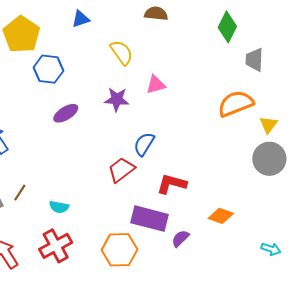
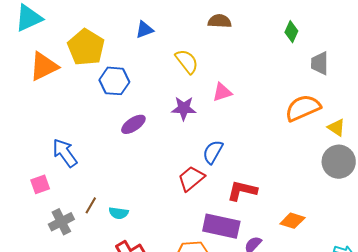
green diamond: (227, 27) -> (291, 32), size x0.7
yellow triangle: (268, 125) -> (336, 128), turned -30
cyan semicircle: (59, 207) -> (119, 213), moved

